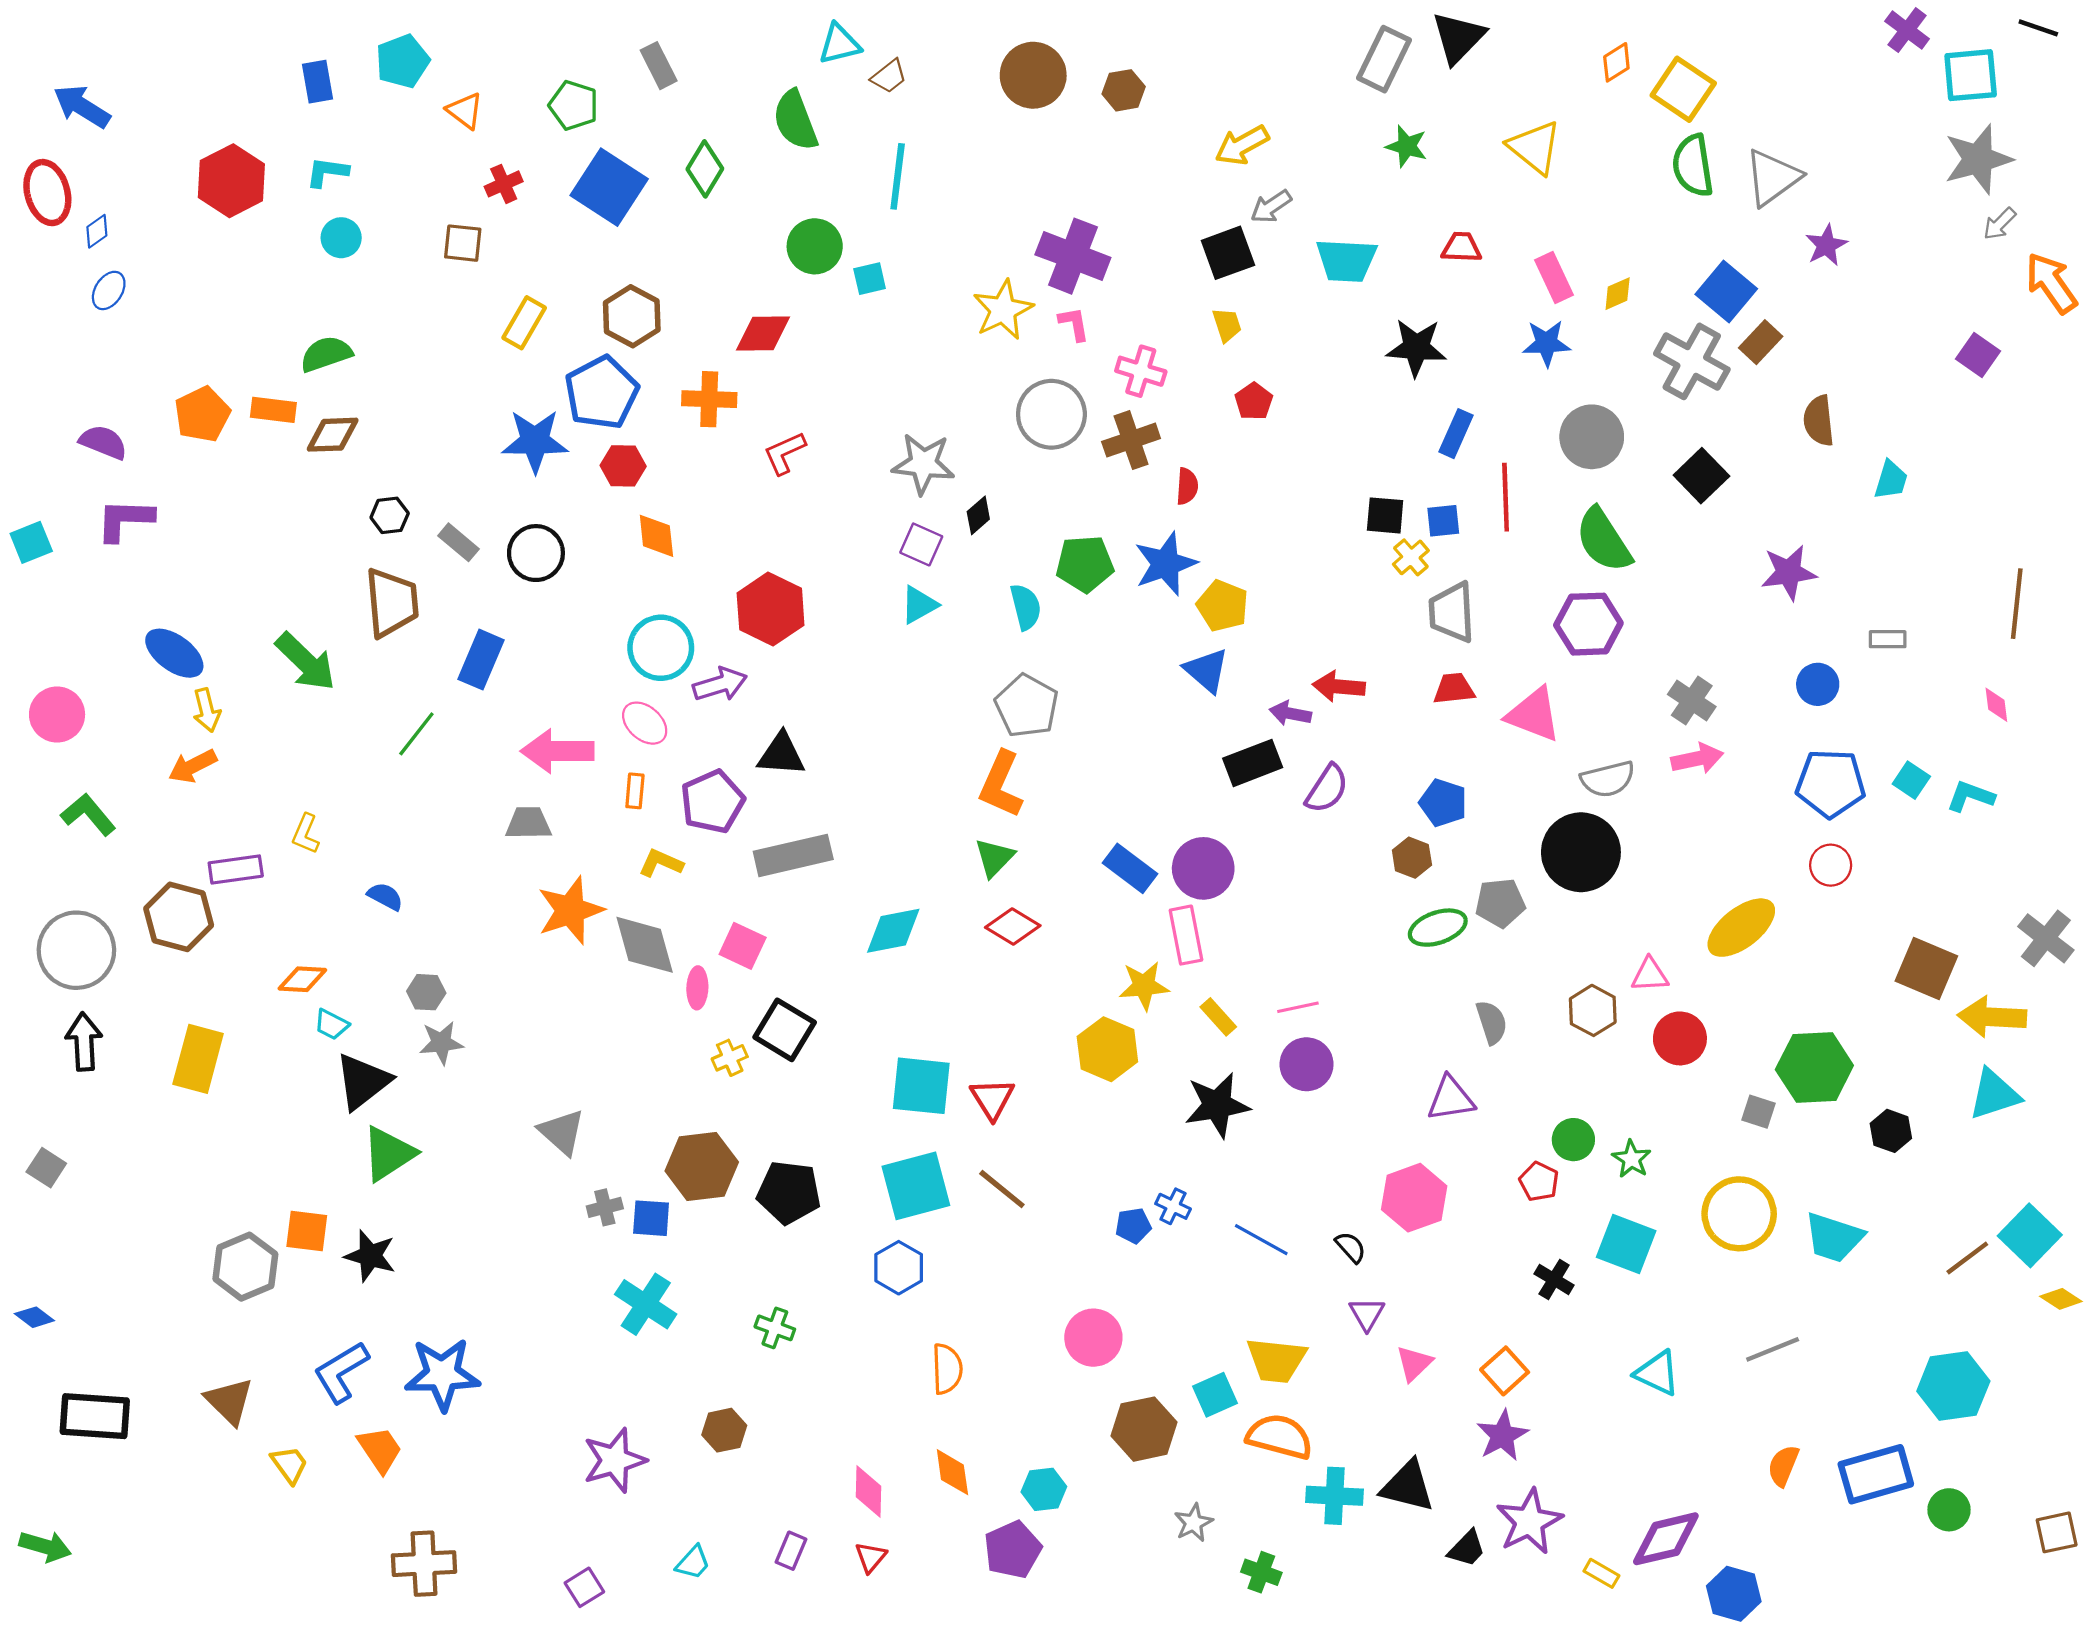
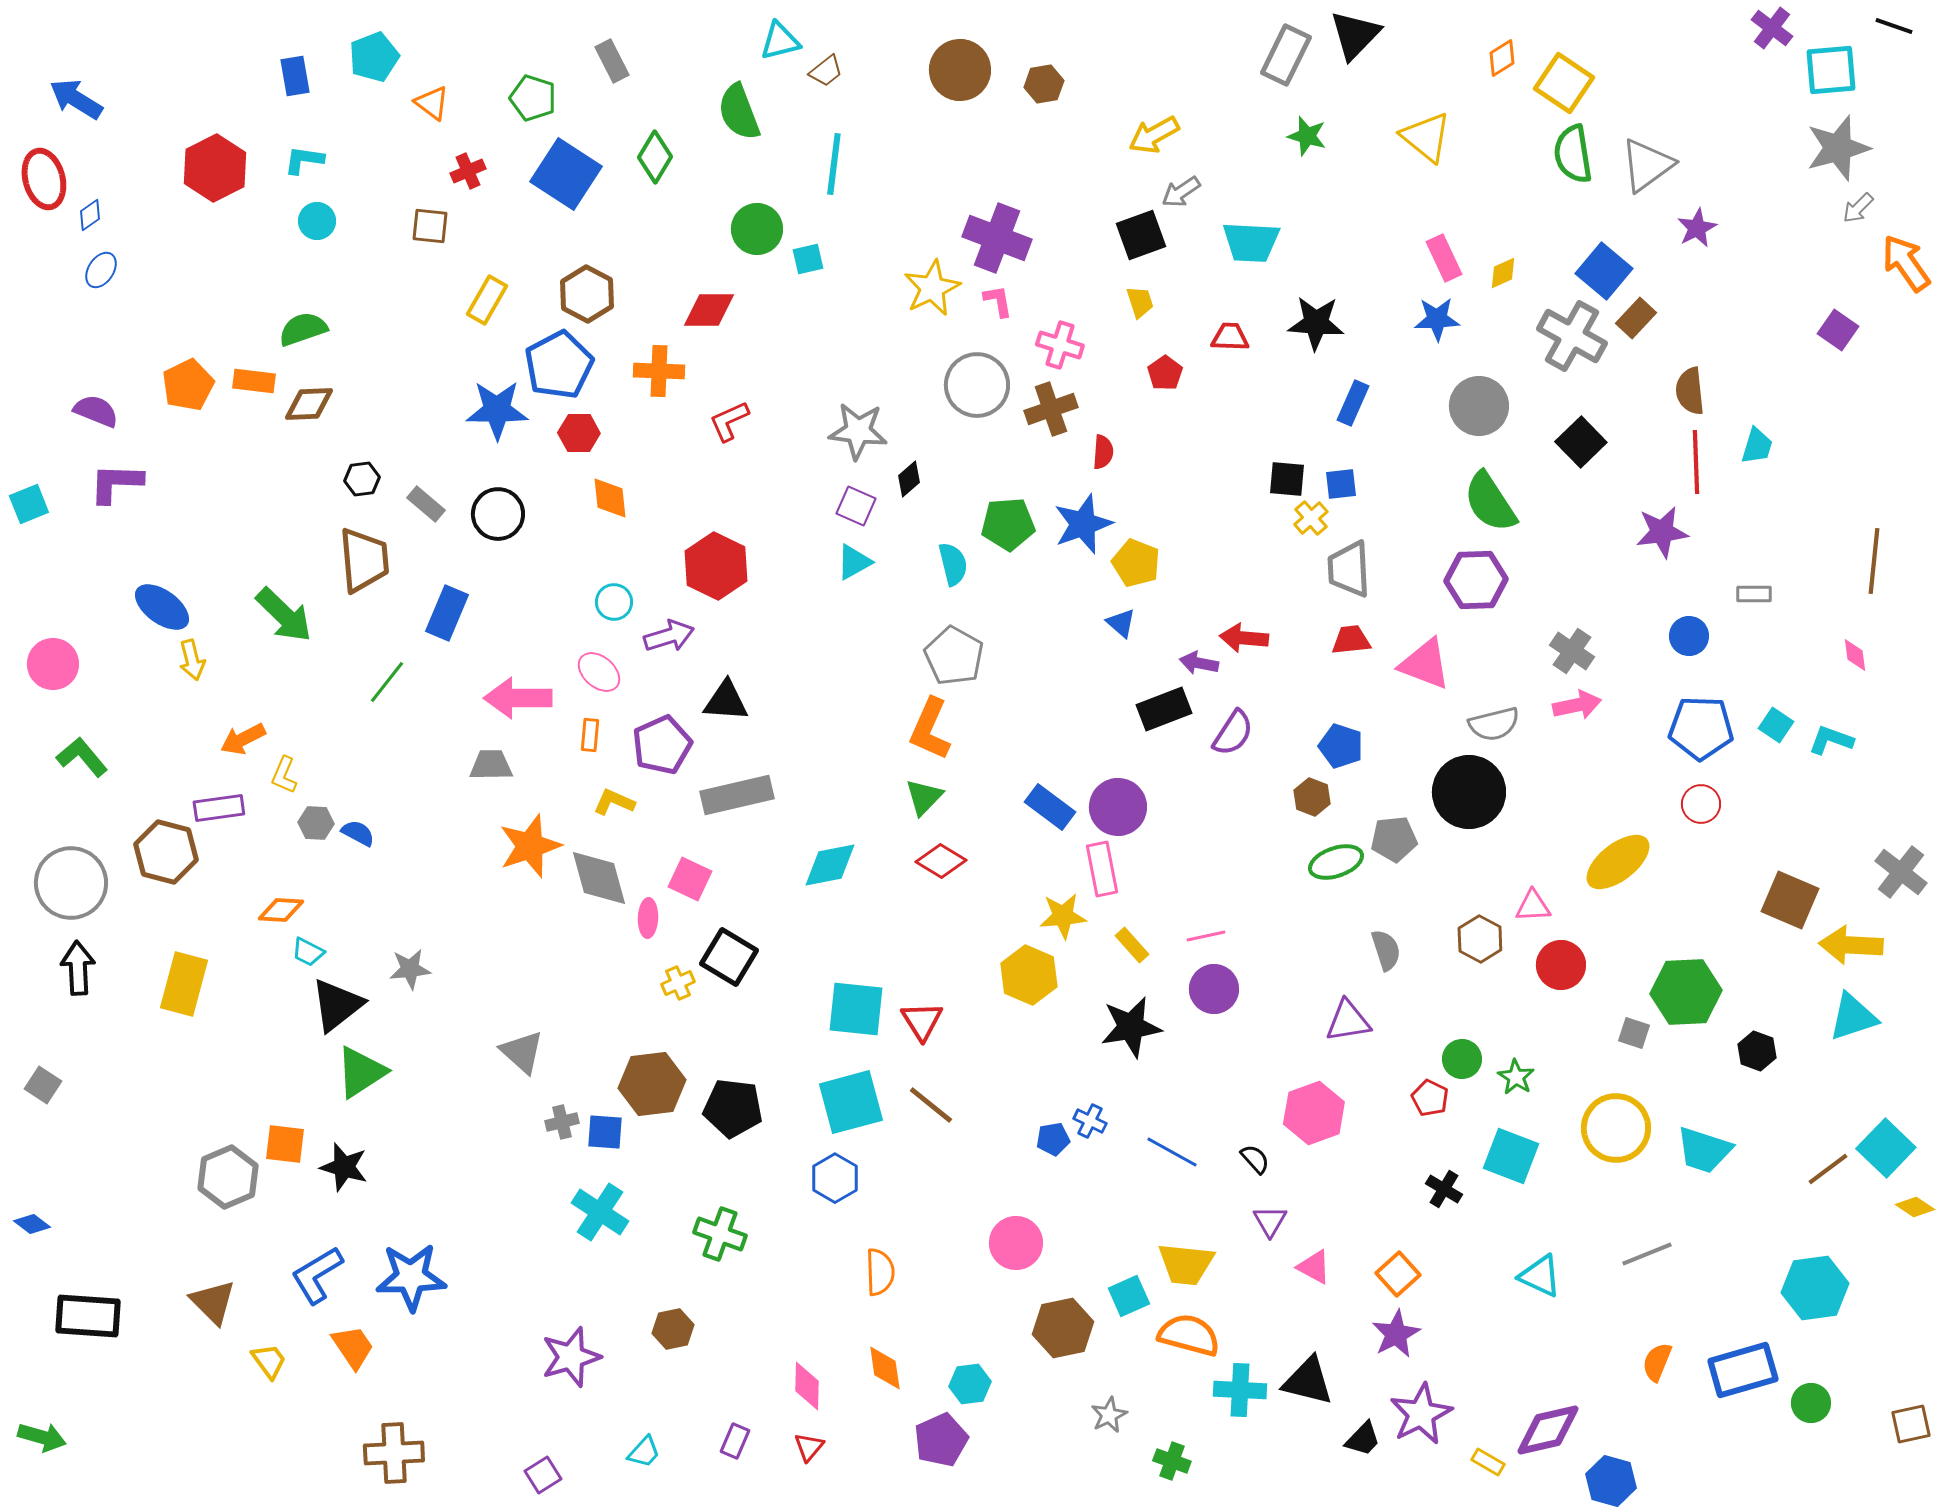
red trapezoid: (1461, 247) -> (1230, 337), moved
red line: (1506, 497) -> (1696, 462), moved
cyan circle: (661, 648) -> (614, 602), size x0.6
blue triangle: (1206, 670) -> (1121, 623), size x0.7
orange arrow: (193, 766) -> (243, 739), moved
gray hexagon: (426, 992) -> (316, 823), moved
green cross: (775, 1328) -> (720, 1234), size x1.4
pink triangle: (1414, 1363) -> (1314, 1267), turned -48

